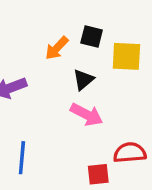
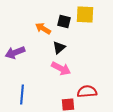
orange arrow: (57, 48) -> (43, 28), turned 77
yellow square: (126, 56) -> (85, 14), moved

